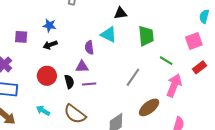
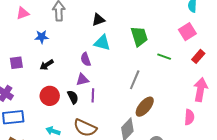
black triangle: (120, 13) -> (98, 20), moved
blue star: (49, 25) -> (42, 37), moved
purple line: (89, 84) -> (93, 95), turned -72
pink arrow: (174, 85) -> (200, 90), moved
brown ellipse: (149, 107) -> (145, 107), moved

